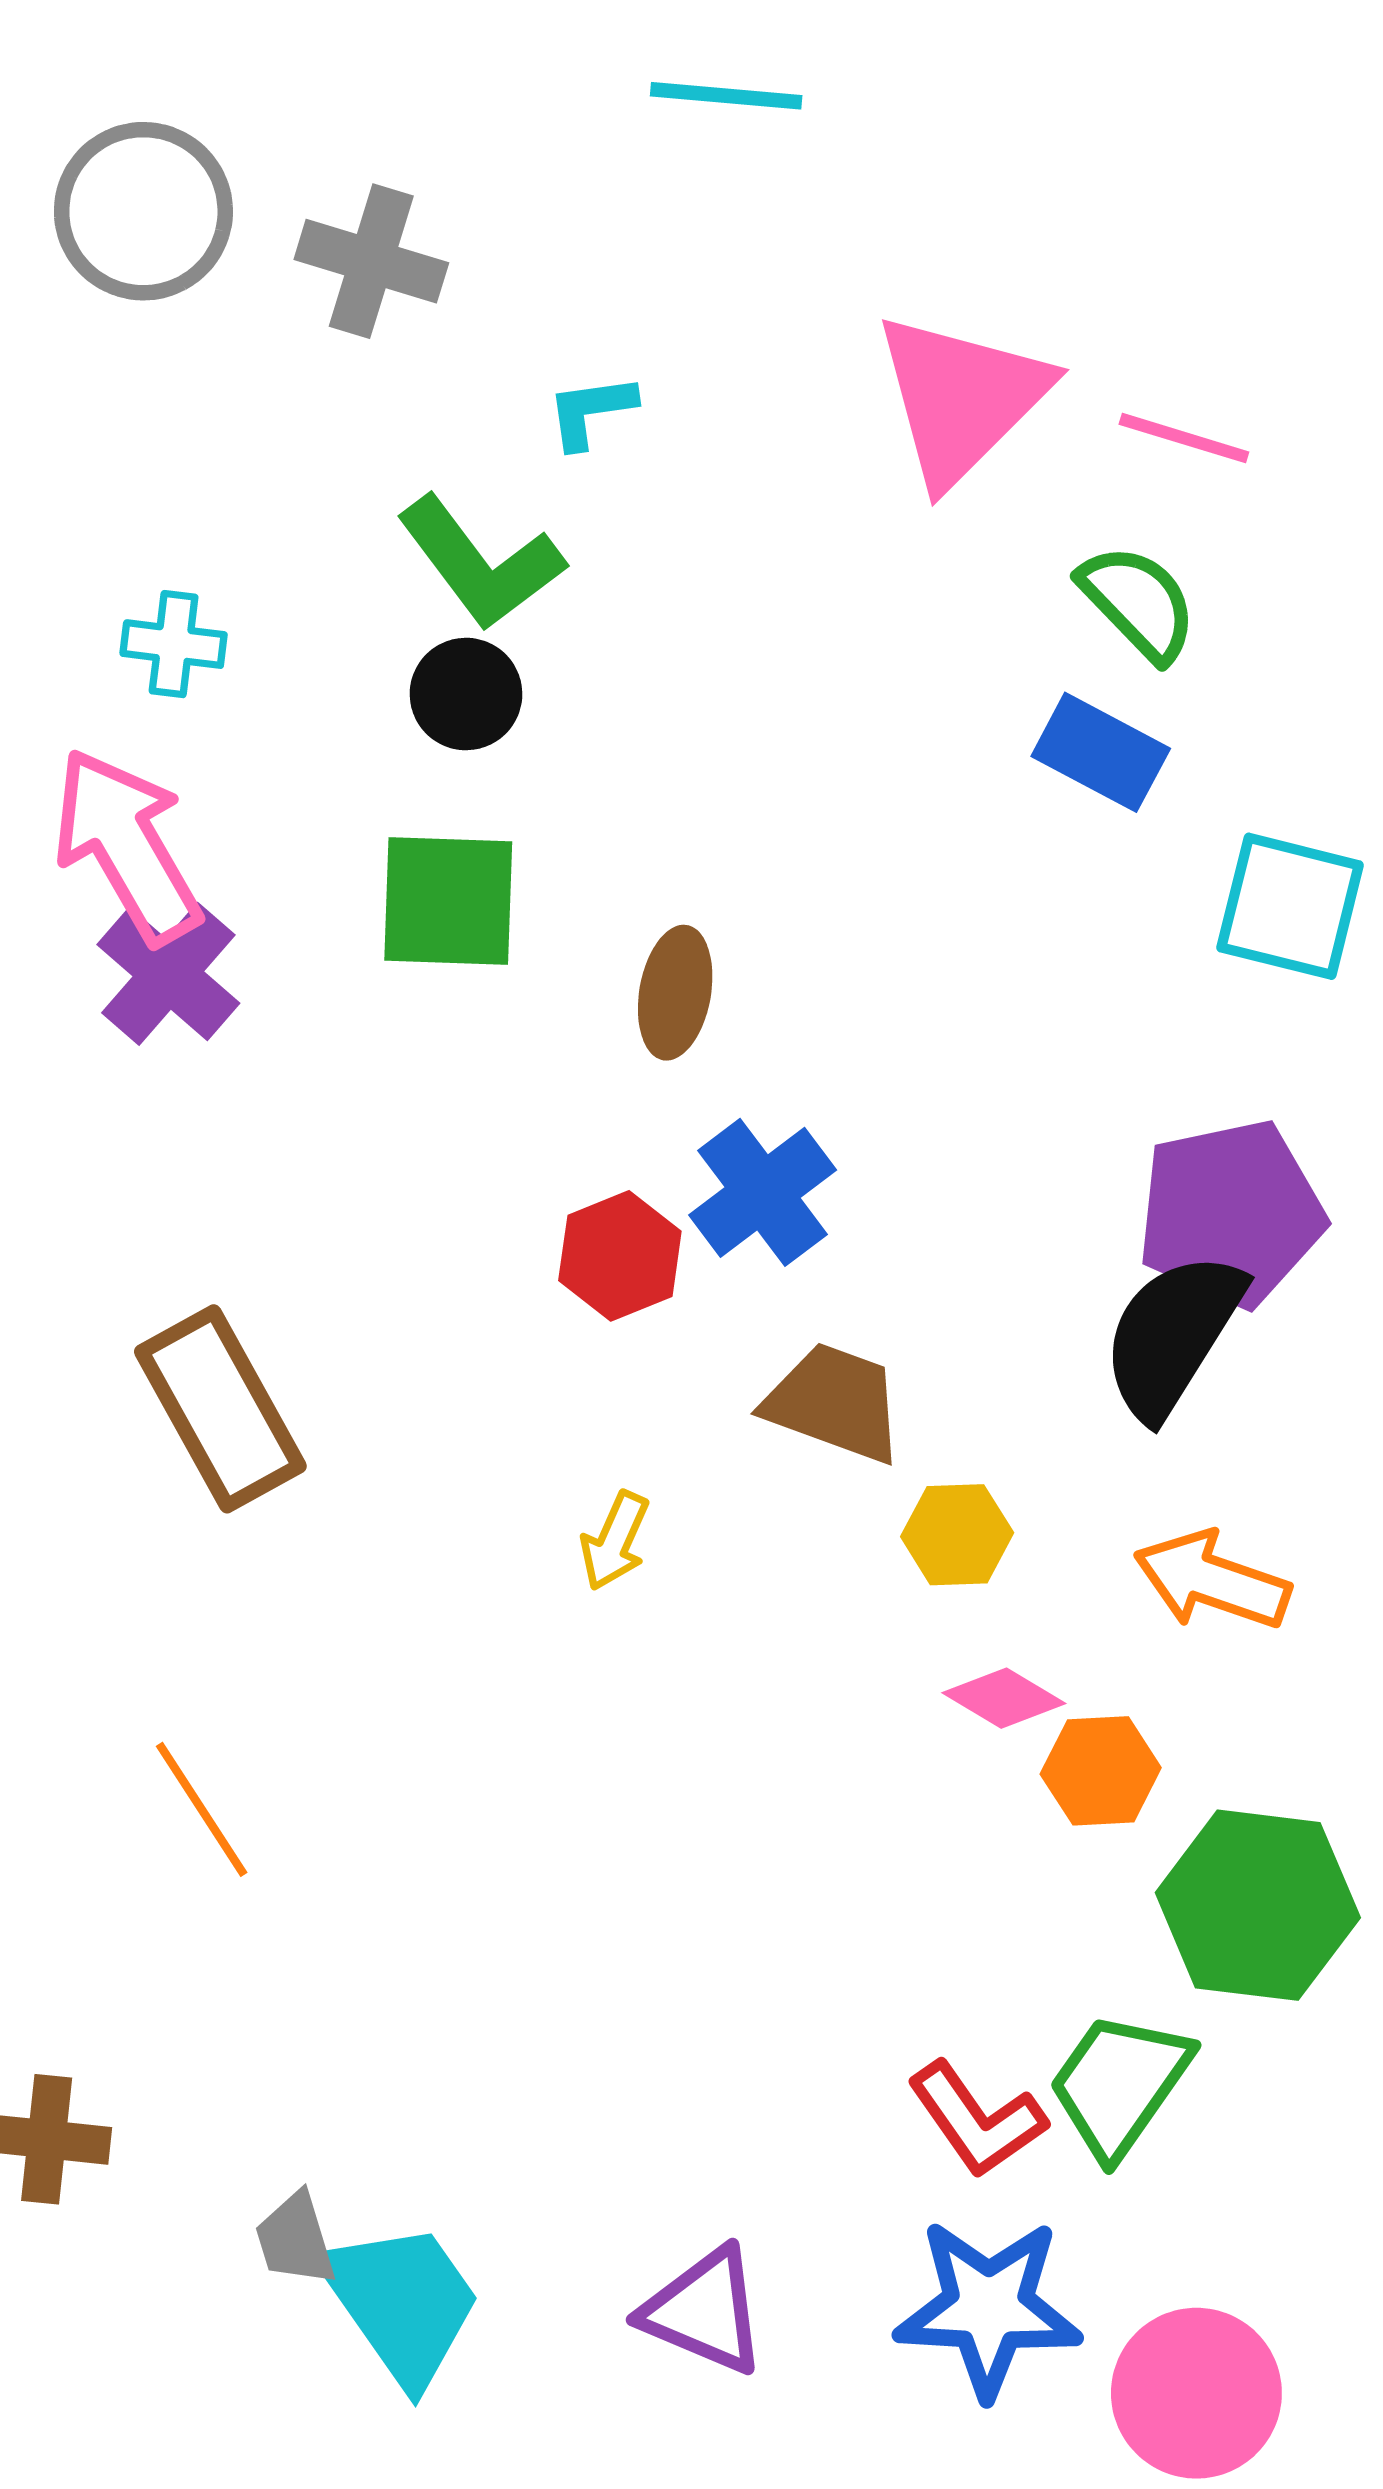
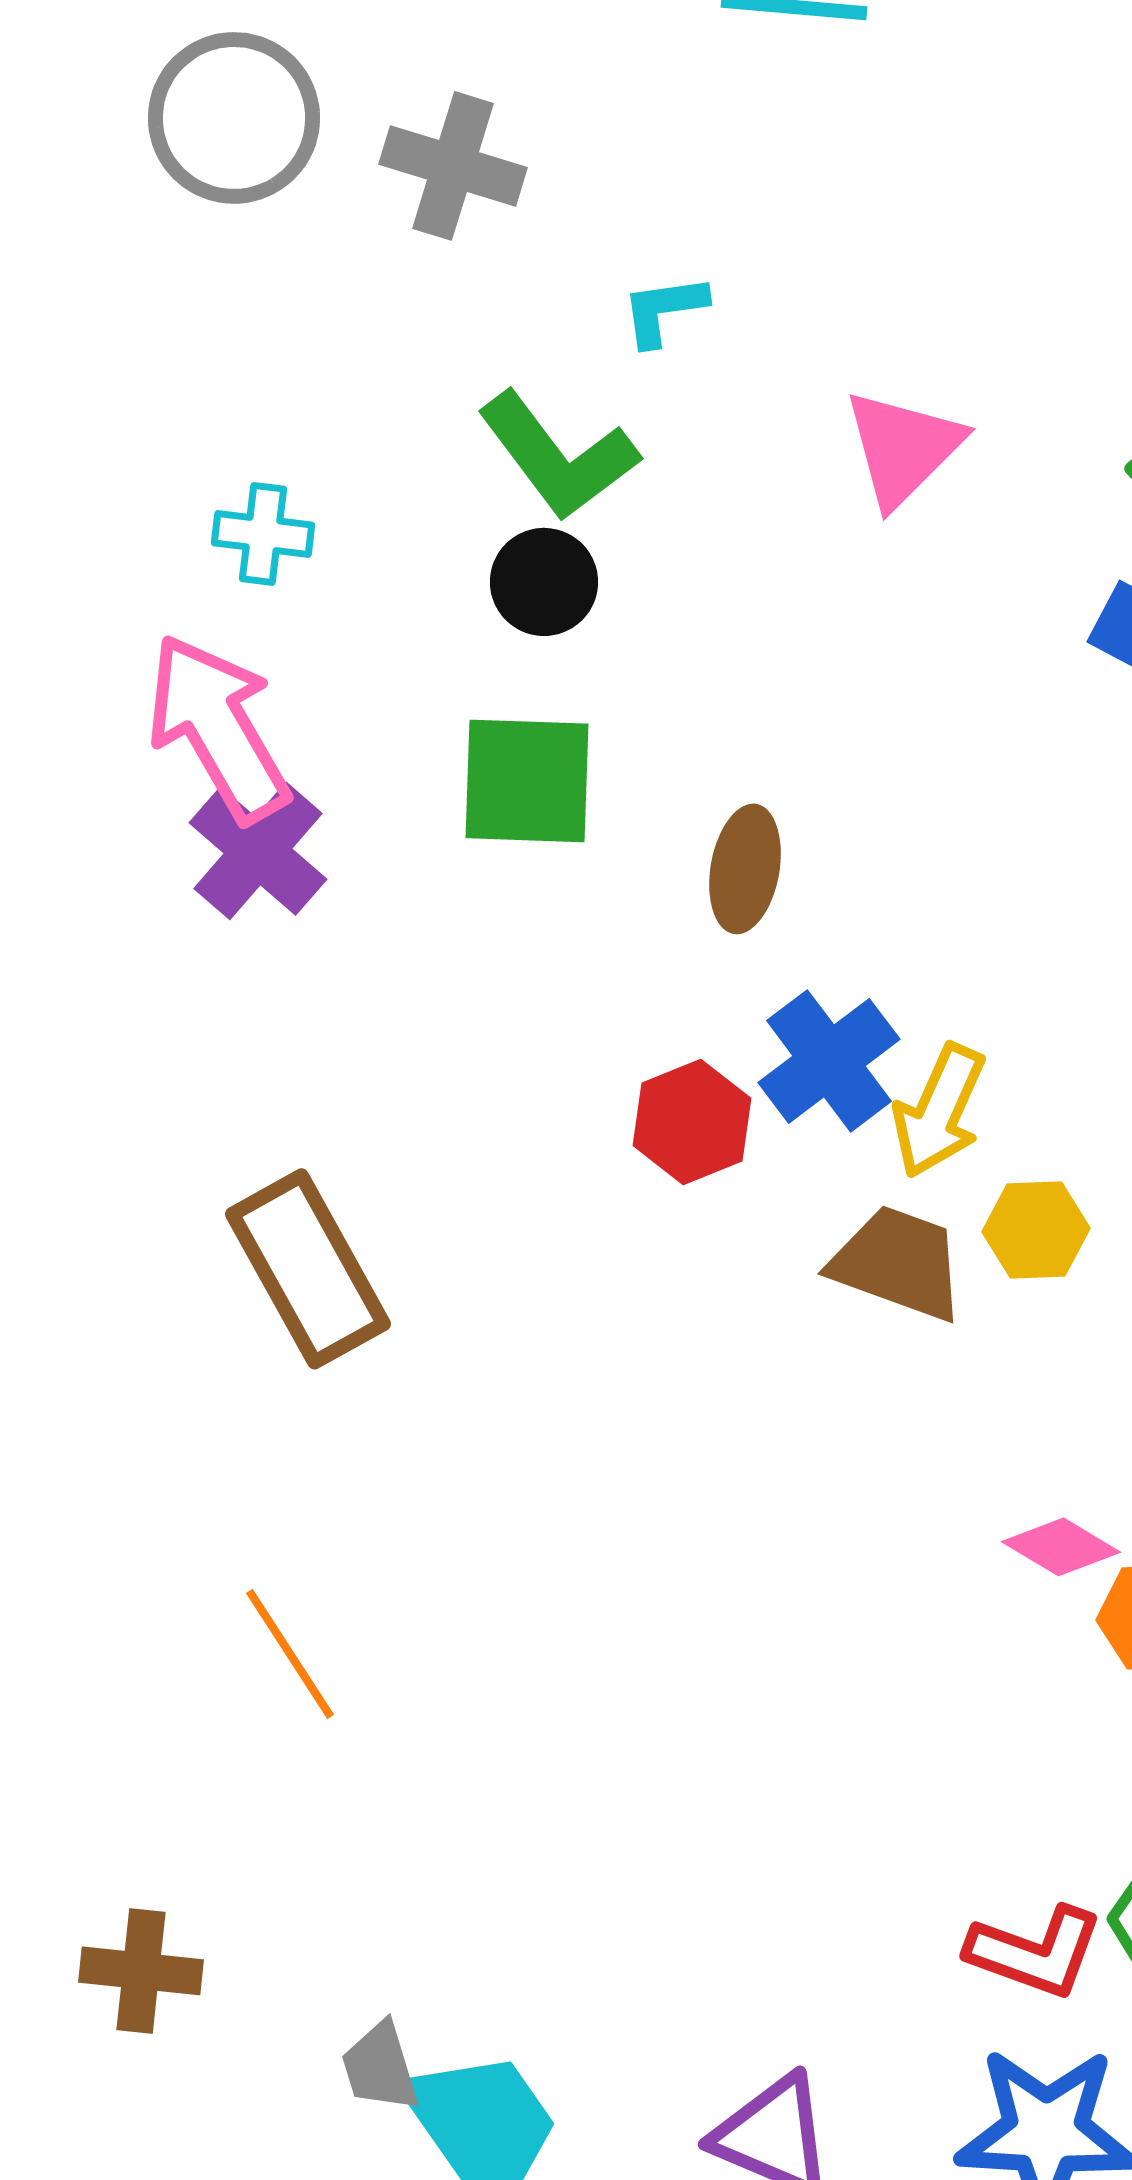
pink triangle: (961, 399) -> (903, 448), moved, size x0.7
yellow hexagon: (957, 1535) -> (1036, 1230), moved
yellow arrow: (615, 1541) -> (939, 1111), moved, size x1.4
red L-shape: (977, 2119) -> (1035, 1952), turned -35

